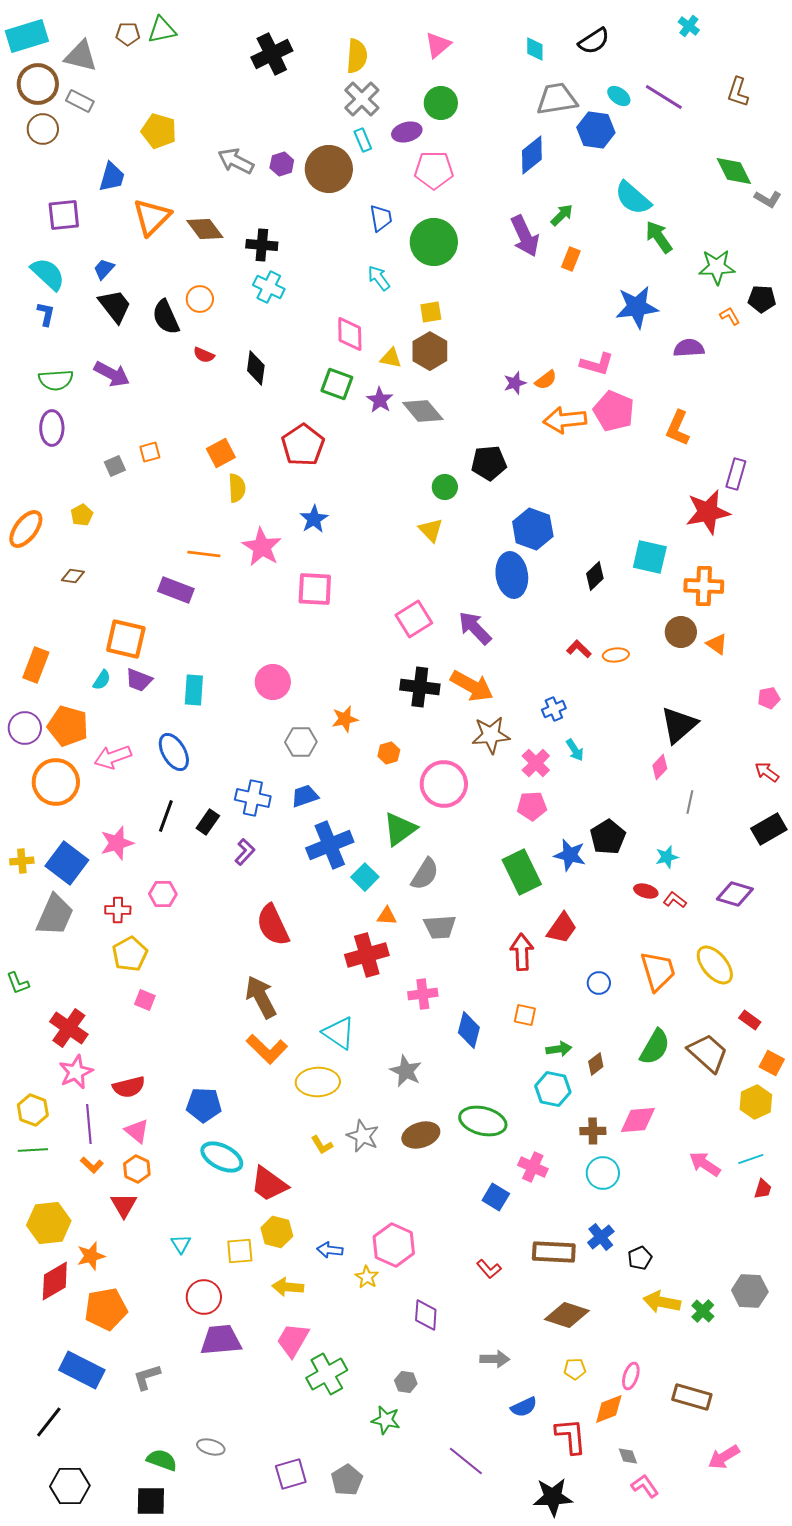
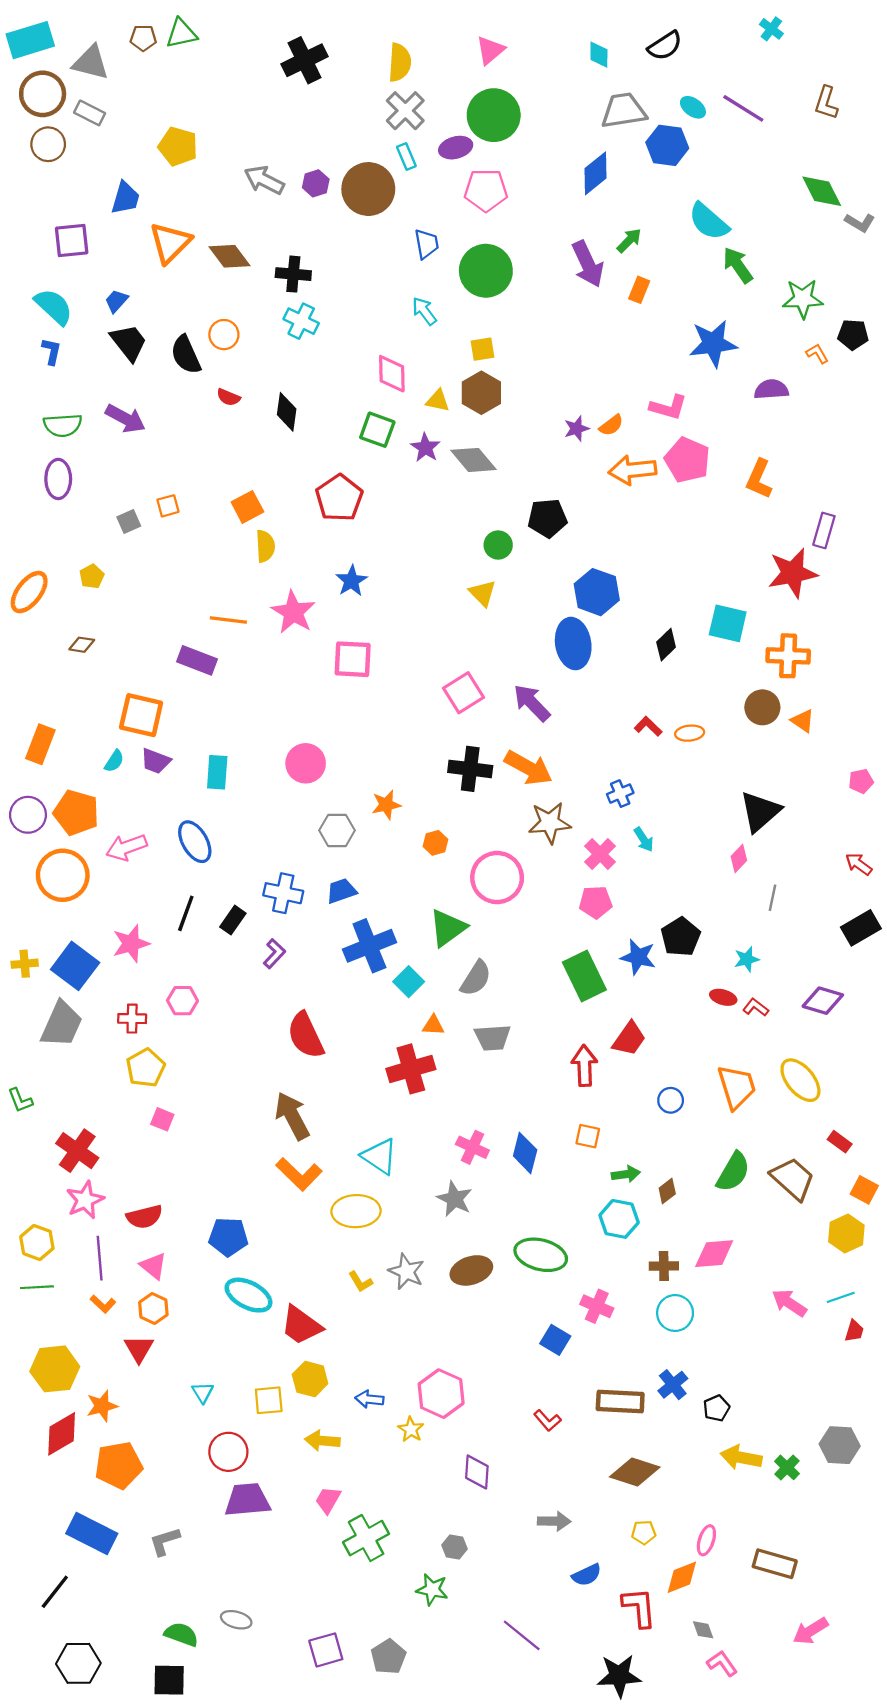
green circle: (441, 103) -> (494, 115), size x1.4
pink cross: (423, 994) -> (472, 1147), moved, turned 32
pink trapezoid: (293, 1340) -> (328, 1500), size x0.7

